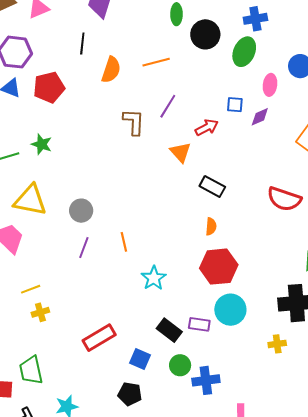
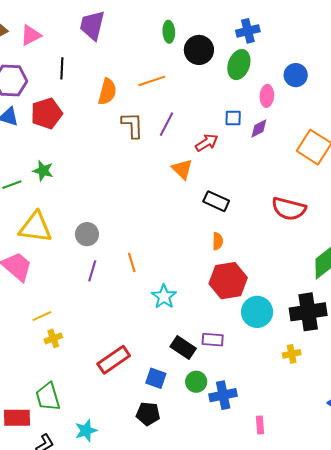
black line: (82, 44) -> (62, 68), moved
brown L-shape: (134, 122) -> (132, 125), moved
cyan circle: (230, 310) -> (257, 312), moved

